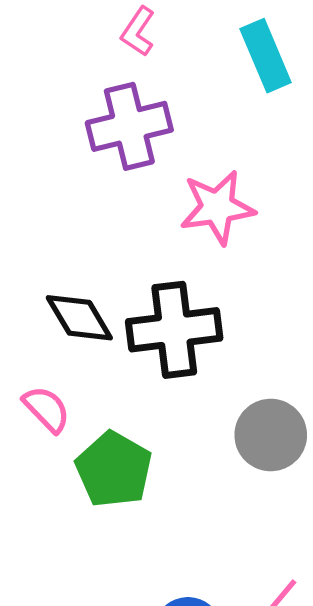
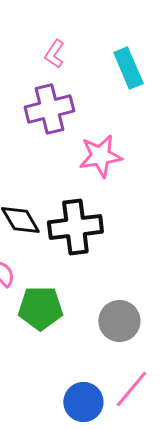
gray circle: (271, 435) -> (119, 321), moved
green pentagon: (114, 469) -> (40, 308), turned -30

